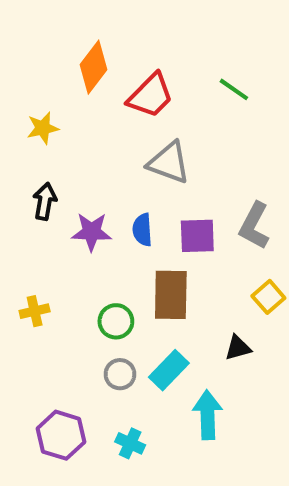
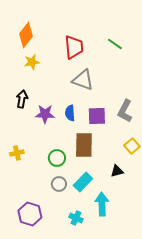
orange diamond: (94, 67) -> (26, 35), moved
red trapezoid: (151, 96) -> (74, 47), turned -50
yellow star: (43, 128) -> (32, 62), moved
cyan cross: (130, 443) -> (76, 218), moved

